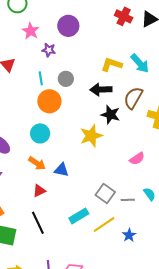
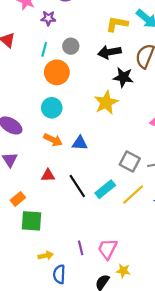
cyan line: (41, 78) -> (44, 49), turned 32
red triangle: (39, 191) -> (48, 175), moved, turned 32
black line: (38, 223) -> (77, 186), moved

